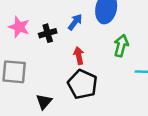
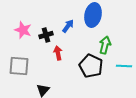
red arrow: (79, 56) -> (58, 53), moved
black pentagon: (82, 84) -> (91, 66), moved

